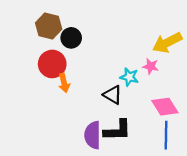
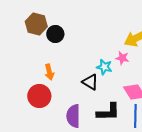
red circle: (52, 64) -> (39, 96), moved
black L-shape: (117, 130) -> (108, 112), moved

